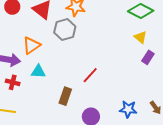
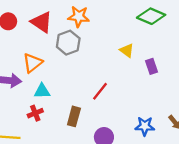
yellow triangle: (140, 37) -> (127, 50), moved
purple rectangle: (148, 57) -> (152, 66), moved, turned -48
red cross: (13, 82) -> (35, 113), moved, turned -32

